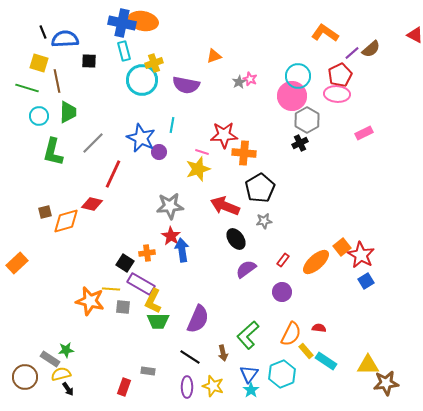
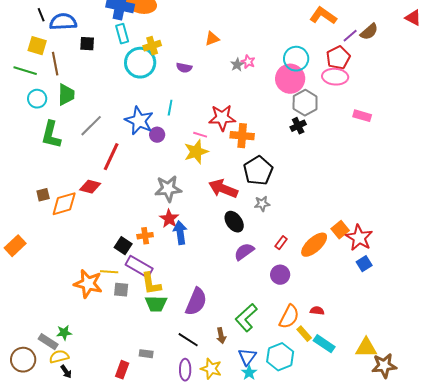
purple semicircle: (186, 85) -> (184, 68), size x0.6
pink rectangle: (364, 133) -> (362, 116), turned 42
yellow L-shape: (153, 301) -> (151, 284), turned -35

